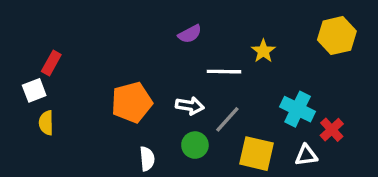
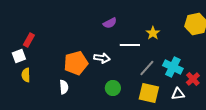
white arrow: (190, 106) -> (102, 58), moved
gray line: (227, 119) -> (147, 68), moved
white semicircle: (147, 159) -> (64, 87), moved

